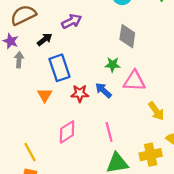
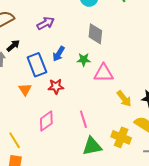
black arrow: (45, 39) -> (13, 46), moved
blue arrow: (103, 90) -> (59, 54), moved, turned -98
yellow cross: (151, 155) -> (121, 137), turned 36

